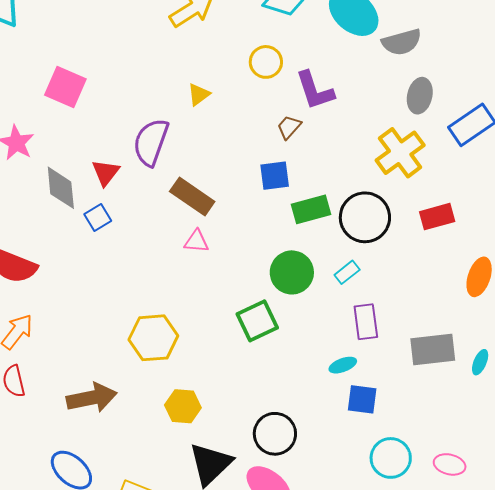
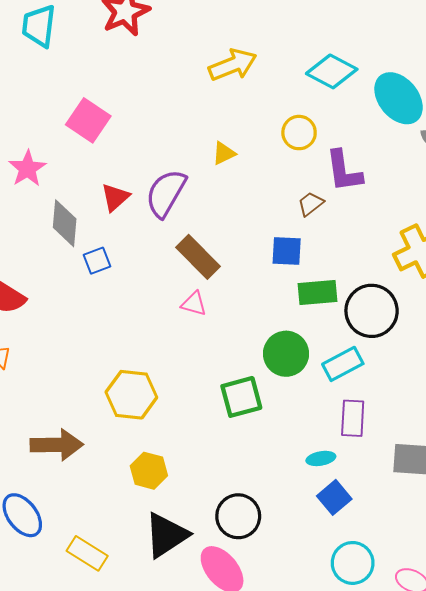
red triangle: (106, 173) -> (115, 197), moved
cyan rectangle: (347, 272) -> (343, 364), size x1.5
blue square: (362, 399) -> (334, 497), turned 32

